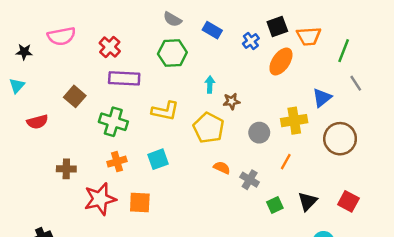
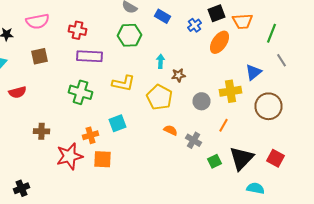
red cross: (110, 47) -> (78, 30), turned -30
brown square: (75, 96) -> (40, 56), moved, turned 36
orange cross: (117, 162) -> (90, 135), moved
black triangle: (307, 201) -> (242, 158), size x1.5

